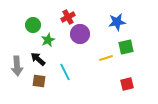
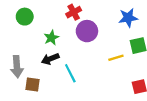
green circle: (33, 25) -> (25, 17), moved
black arrow: (38, 59) -> (50, 59), moved, turned -63
brown square: (39, 81) -> (32, 84), moved

